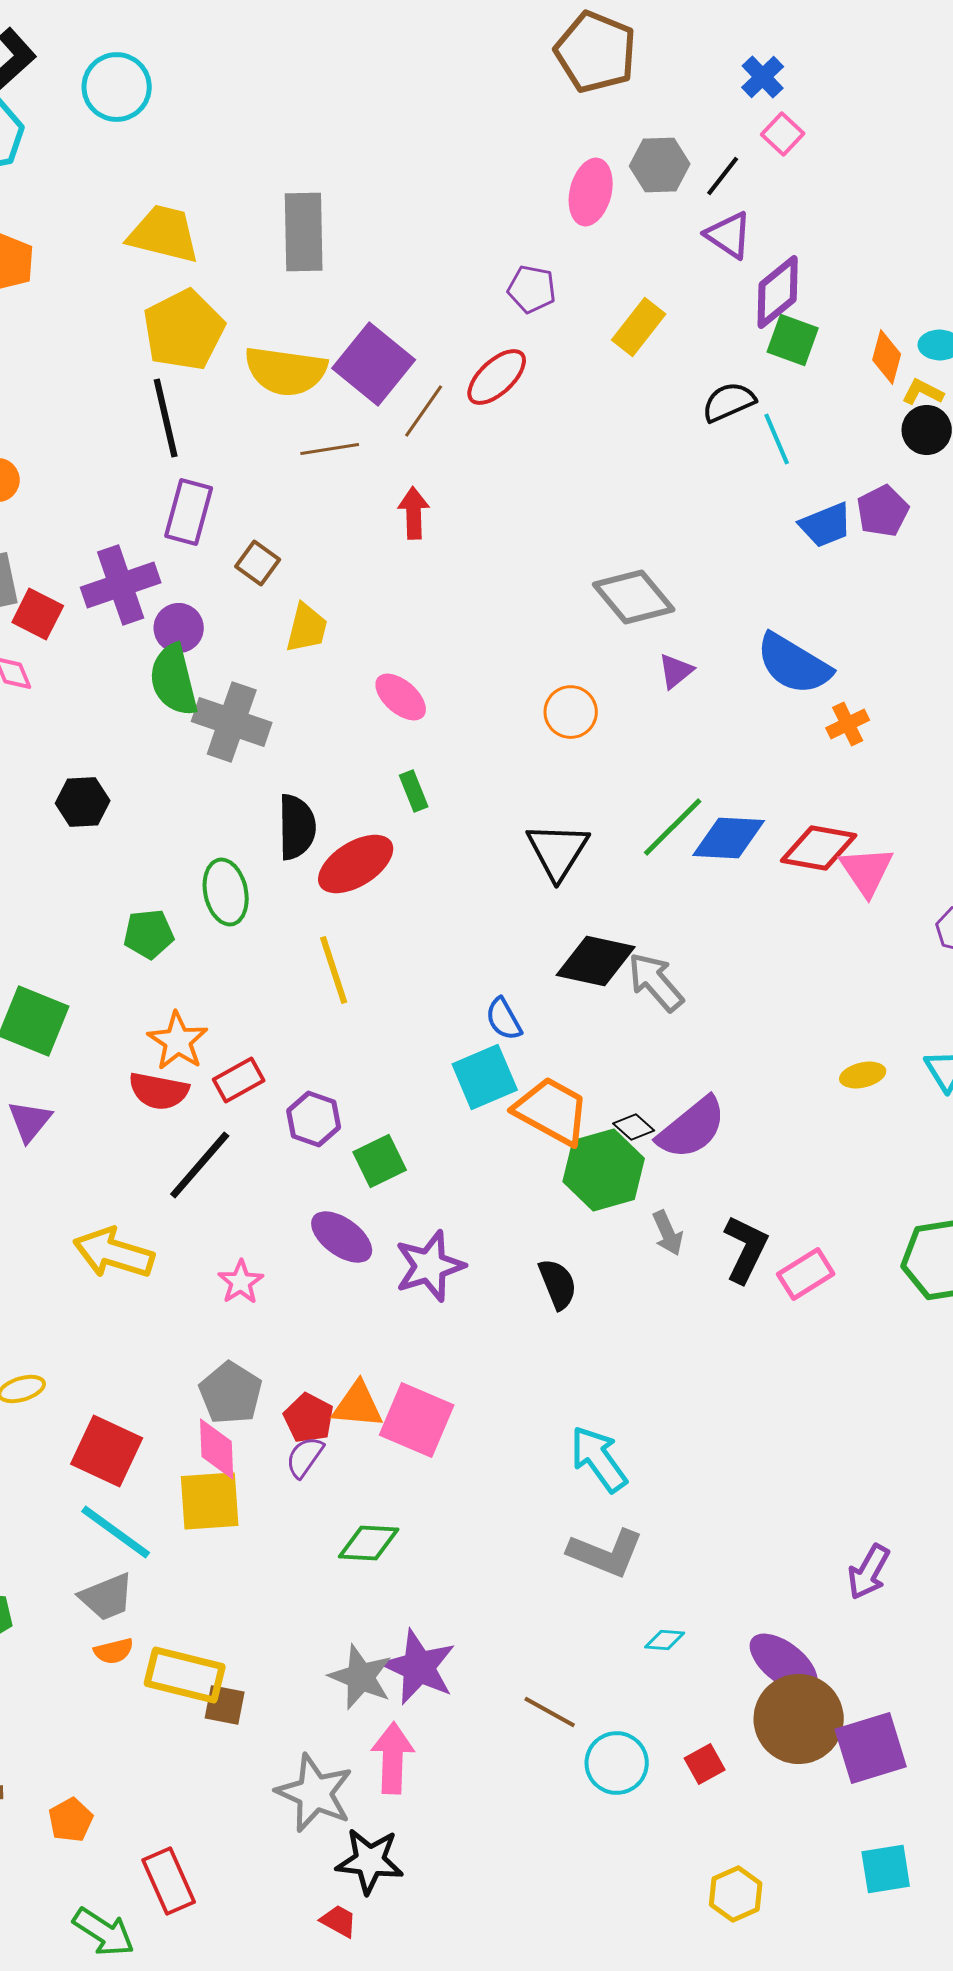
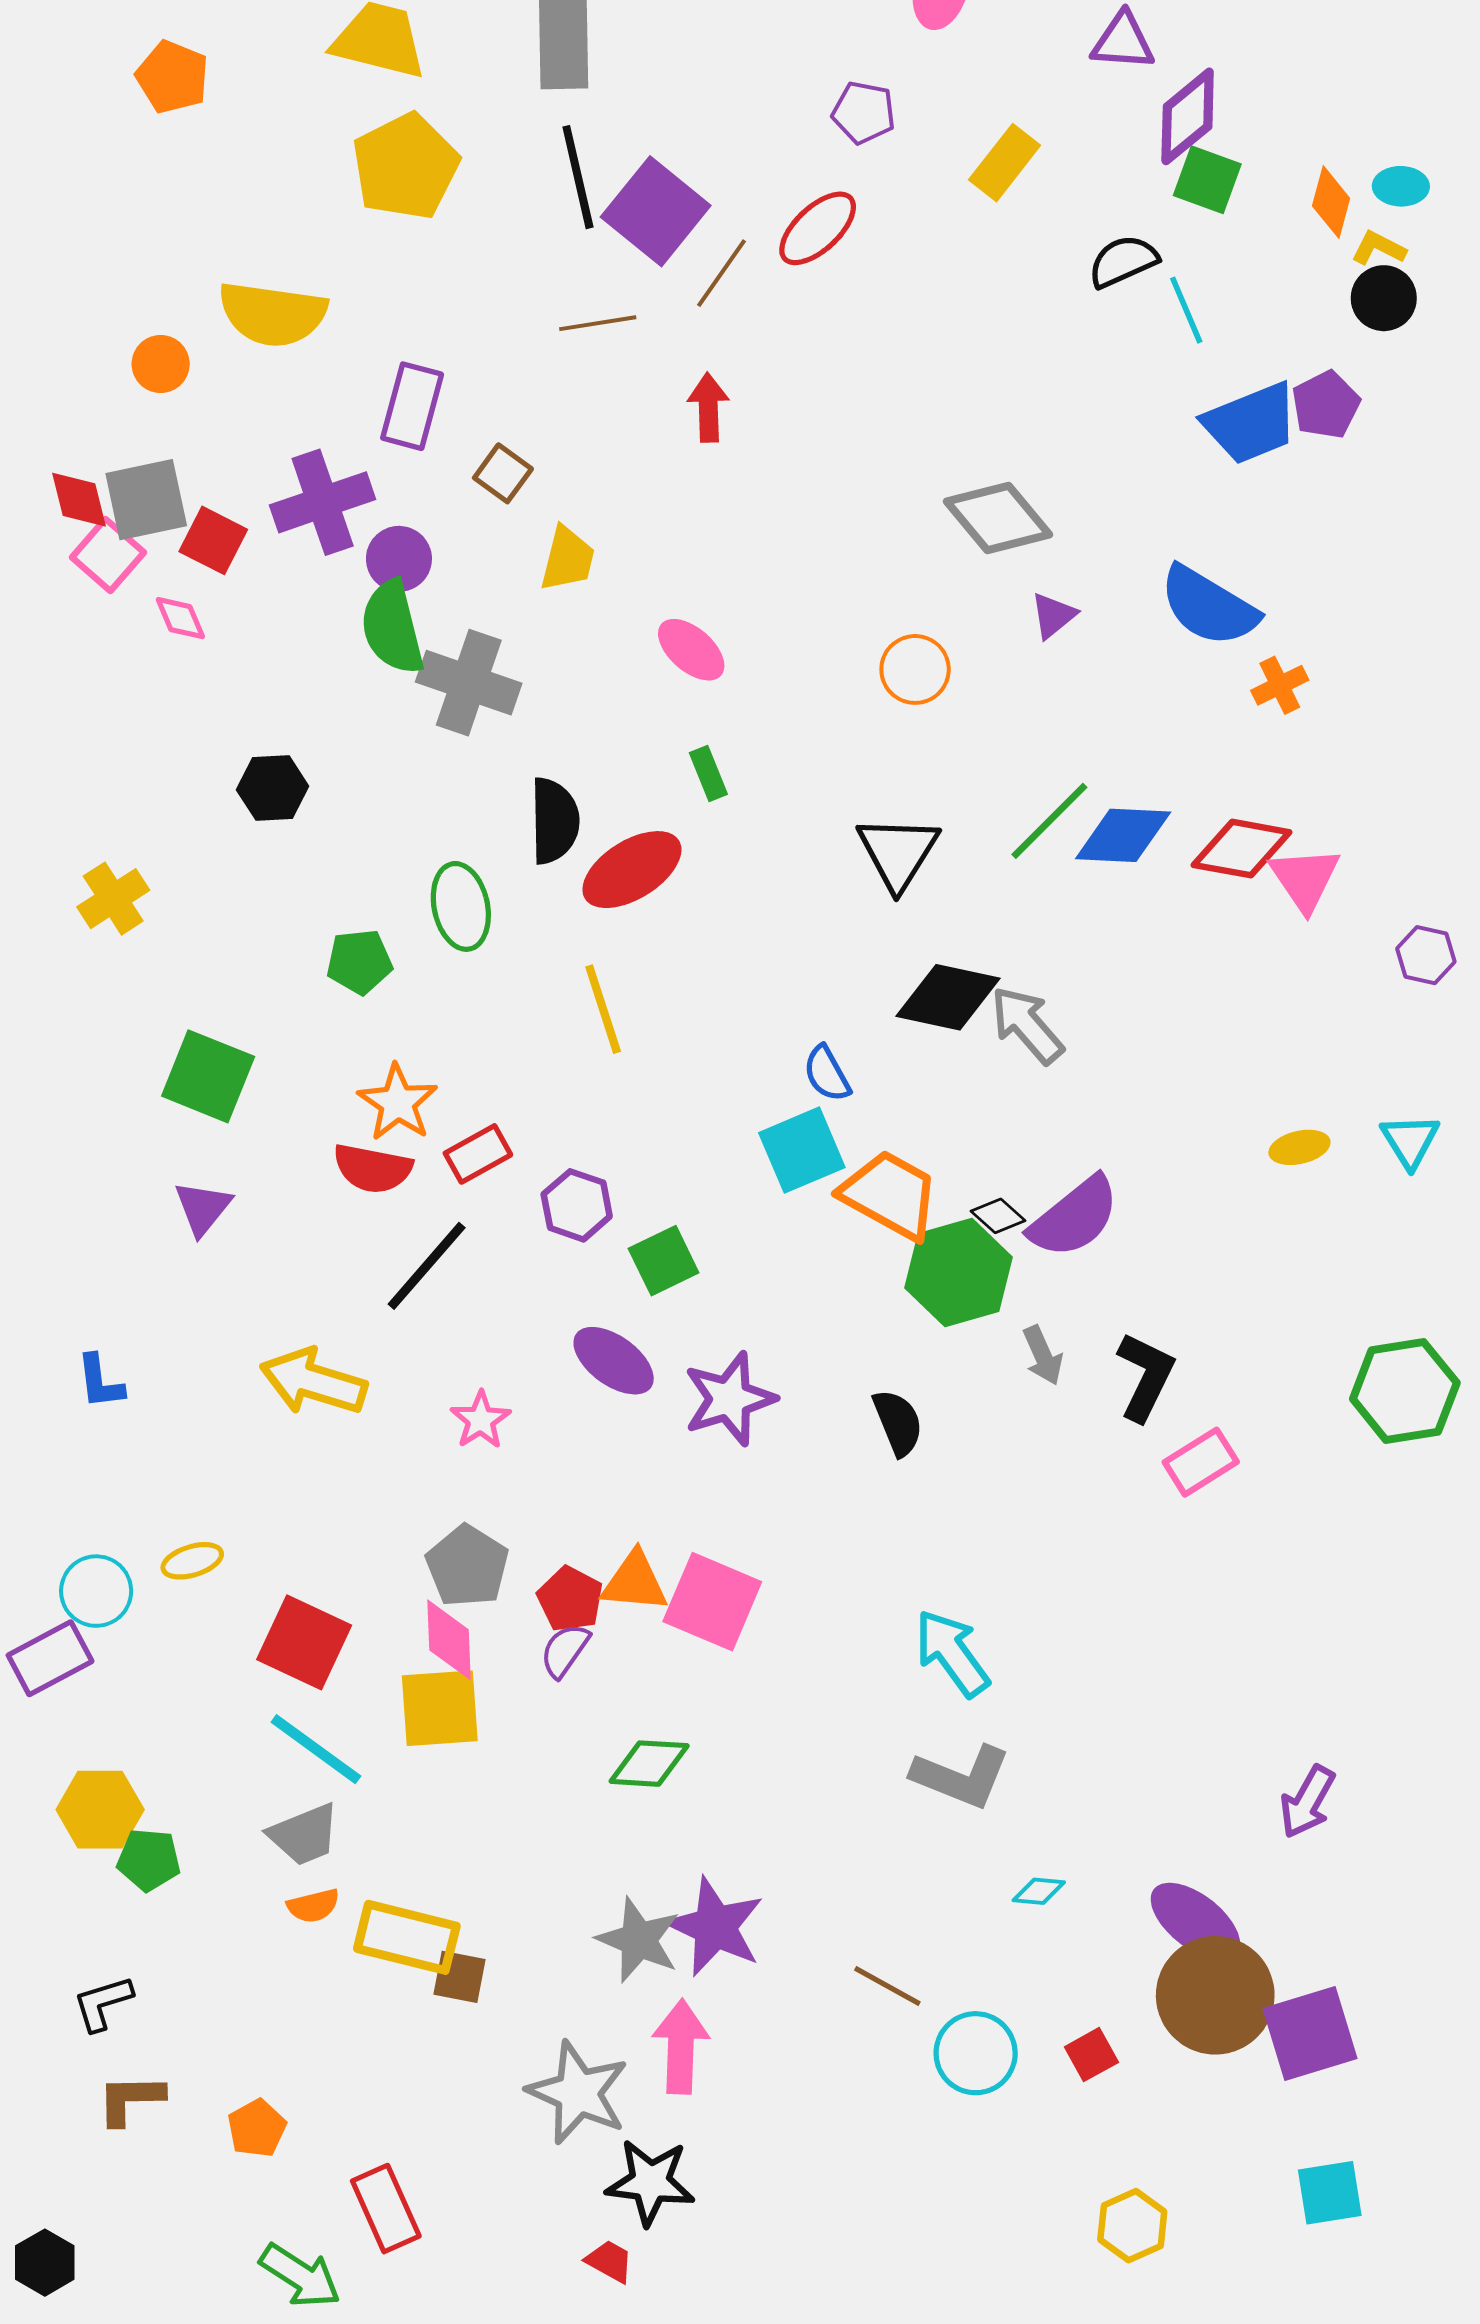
purple triangle: (729, 235) -> (1123, 41), turned -30
yellow semicircle: (286, 371) -> (273, 314), moved
black line: (166, 418) -> (578, 177), moved
blue trapezoid: (826, 525) -> (1251, 423), size x1.4
pink rectangle: (806, 1274) -> (1201, 1462), moved

